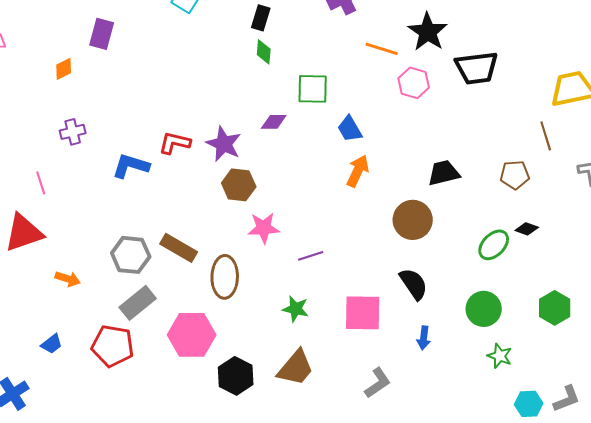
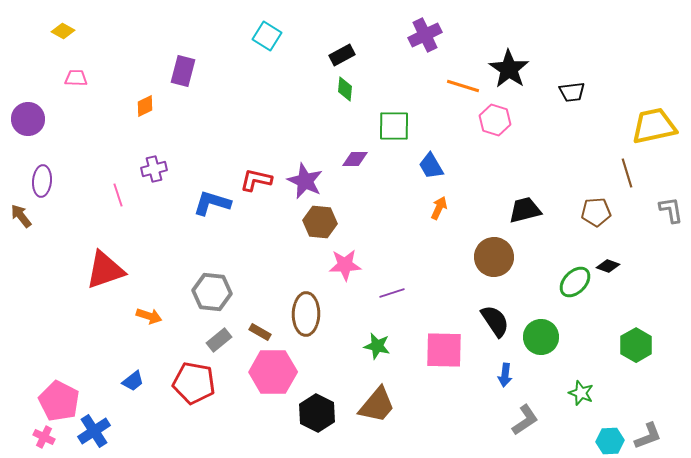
black rectangle: (261, 18) -> (342, 55), turned 45
black trapezoid: (477, 68) -> (572, 92), moved, size x0.6
orange arrow: (358, 171) -> (439, 208), size x0.7
pink line: (41, 183) -> (118, 195), moved
brown rectangle: (179, 248) -> (260, 332), moved, size x0.6
gray rectangle: (138, 303) -> (219, 340), size x0.7
green circle: (484, 309) -> (541, 337), moved
gray L-shape: (378, 383) -> (525, 420), moved

